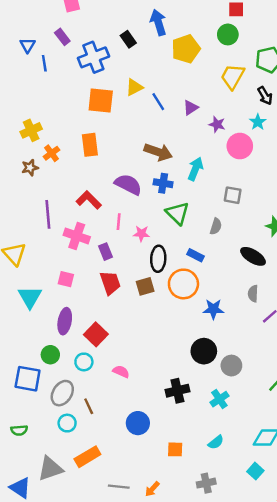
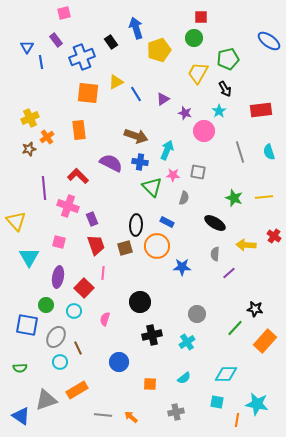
pink line: (119, 222) -> (103, 273), moved
pink star: (141, 234) -> (173, 175), moved
black circle: (204, 351) -> (140, 302), moved
pink semicircle: (121, 372) -> (105, 319), turned -96
cyan square: (255, 471) -> (217, 402), turned -32
orange arrow: (152, 489) -> (131, 417), turned 88

